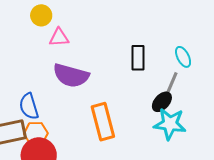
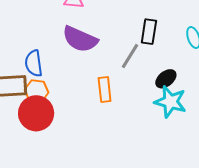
gray line: (171, 85) -> (130, 56), moved
orange rectangle: (103, 122) -> (105, 90), size x0.7

